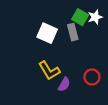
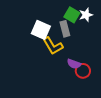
yellow L-shape: (49, 71) -> (53, 46), moved
purple semicircle: (64, 84) -> (74, 64), moved, turned 80

